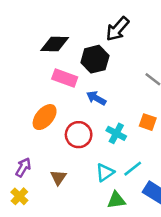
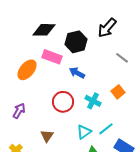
black arrow: (118, 29) -> (107, 28), moved
orange ellipse: (45, 117) -> (27, 70), moved
orange square: (148, 122) -> (118, 92), turned 32
purple arrow: (23, 167) -> (19, 111), moved

